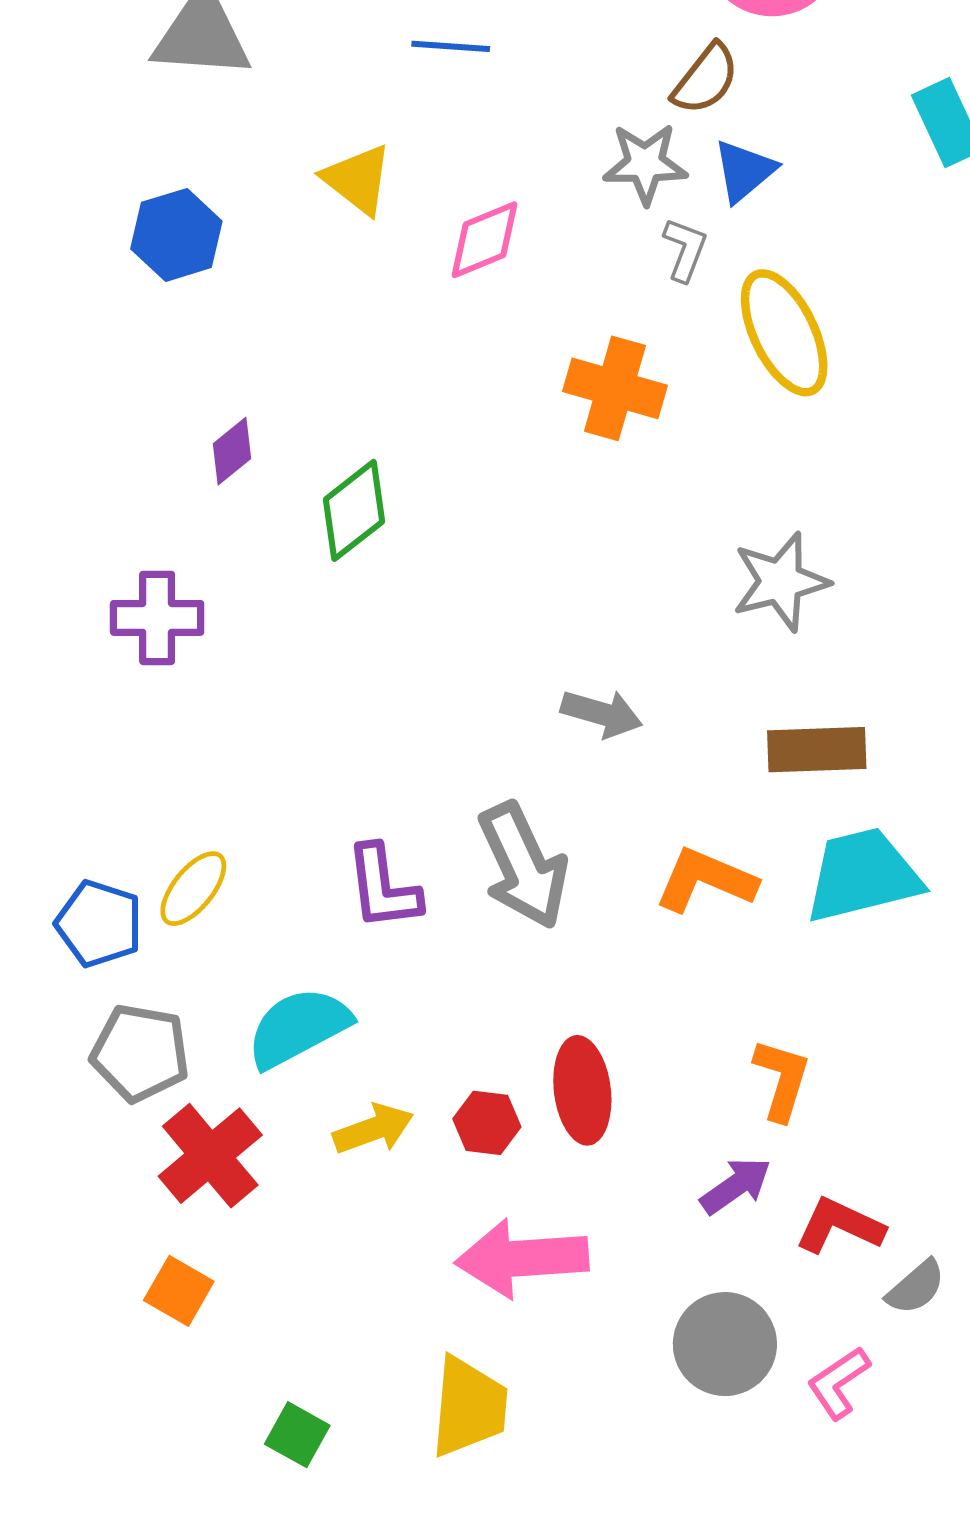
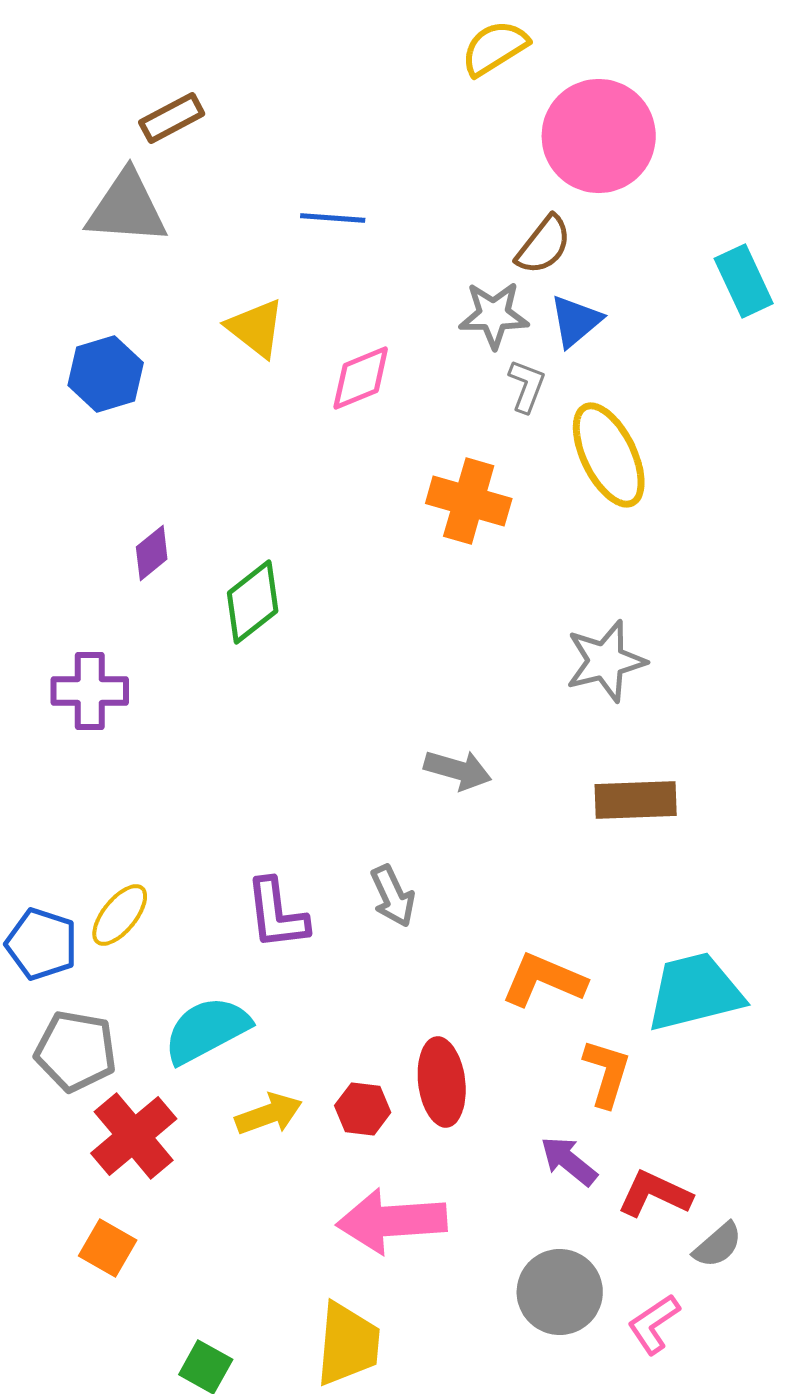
gray arrow: (523, 866) -> (393, 896), size x0.6
cyan trapezoid: (863, 875) -> (695, 992), moved
orange L-shape: (706, 880) -> (544, 980), moved
purple arrow: (736, 1186) -> (569, 1161), turned -106

